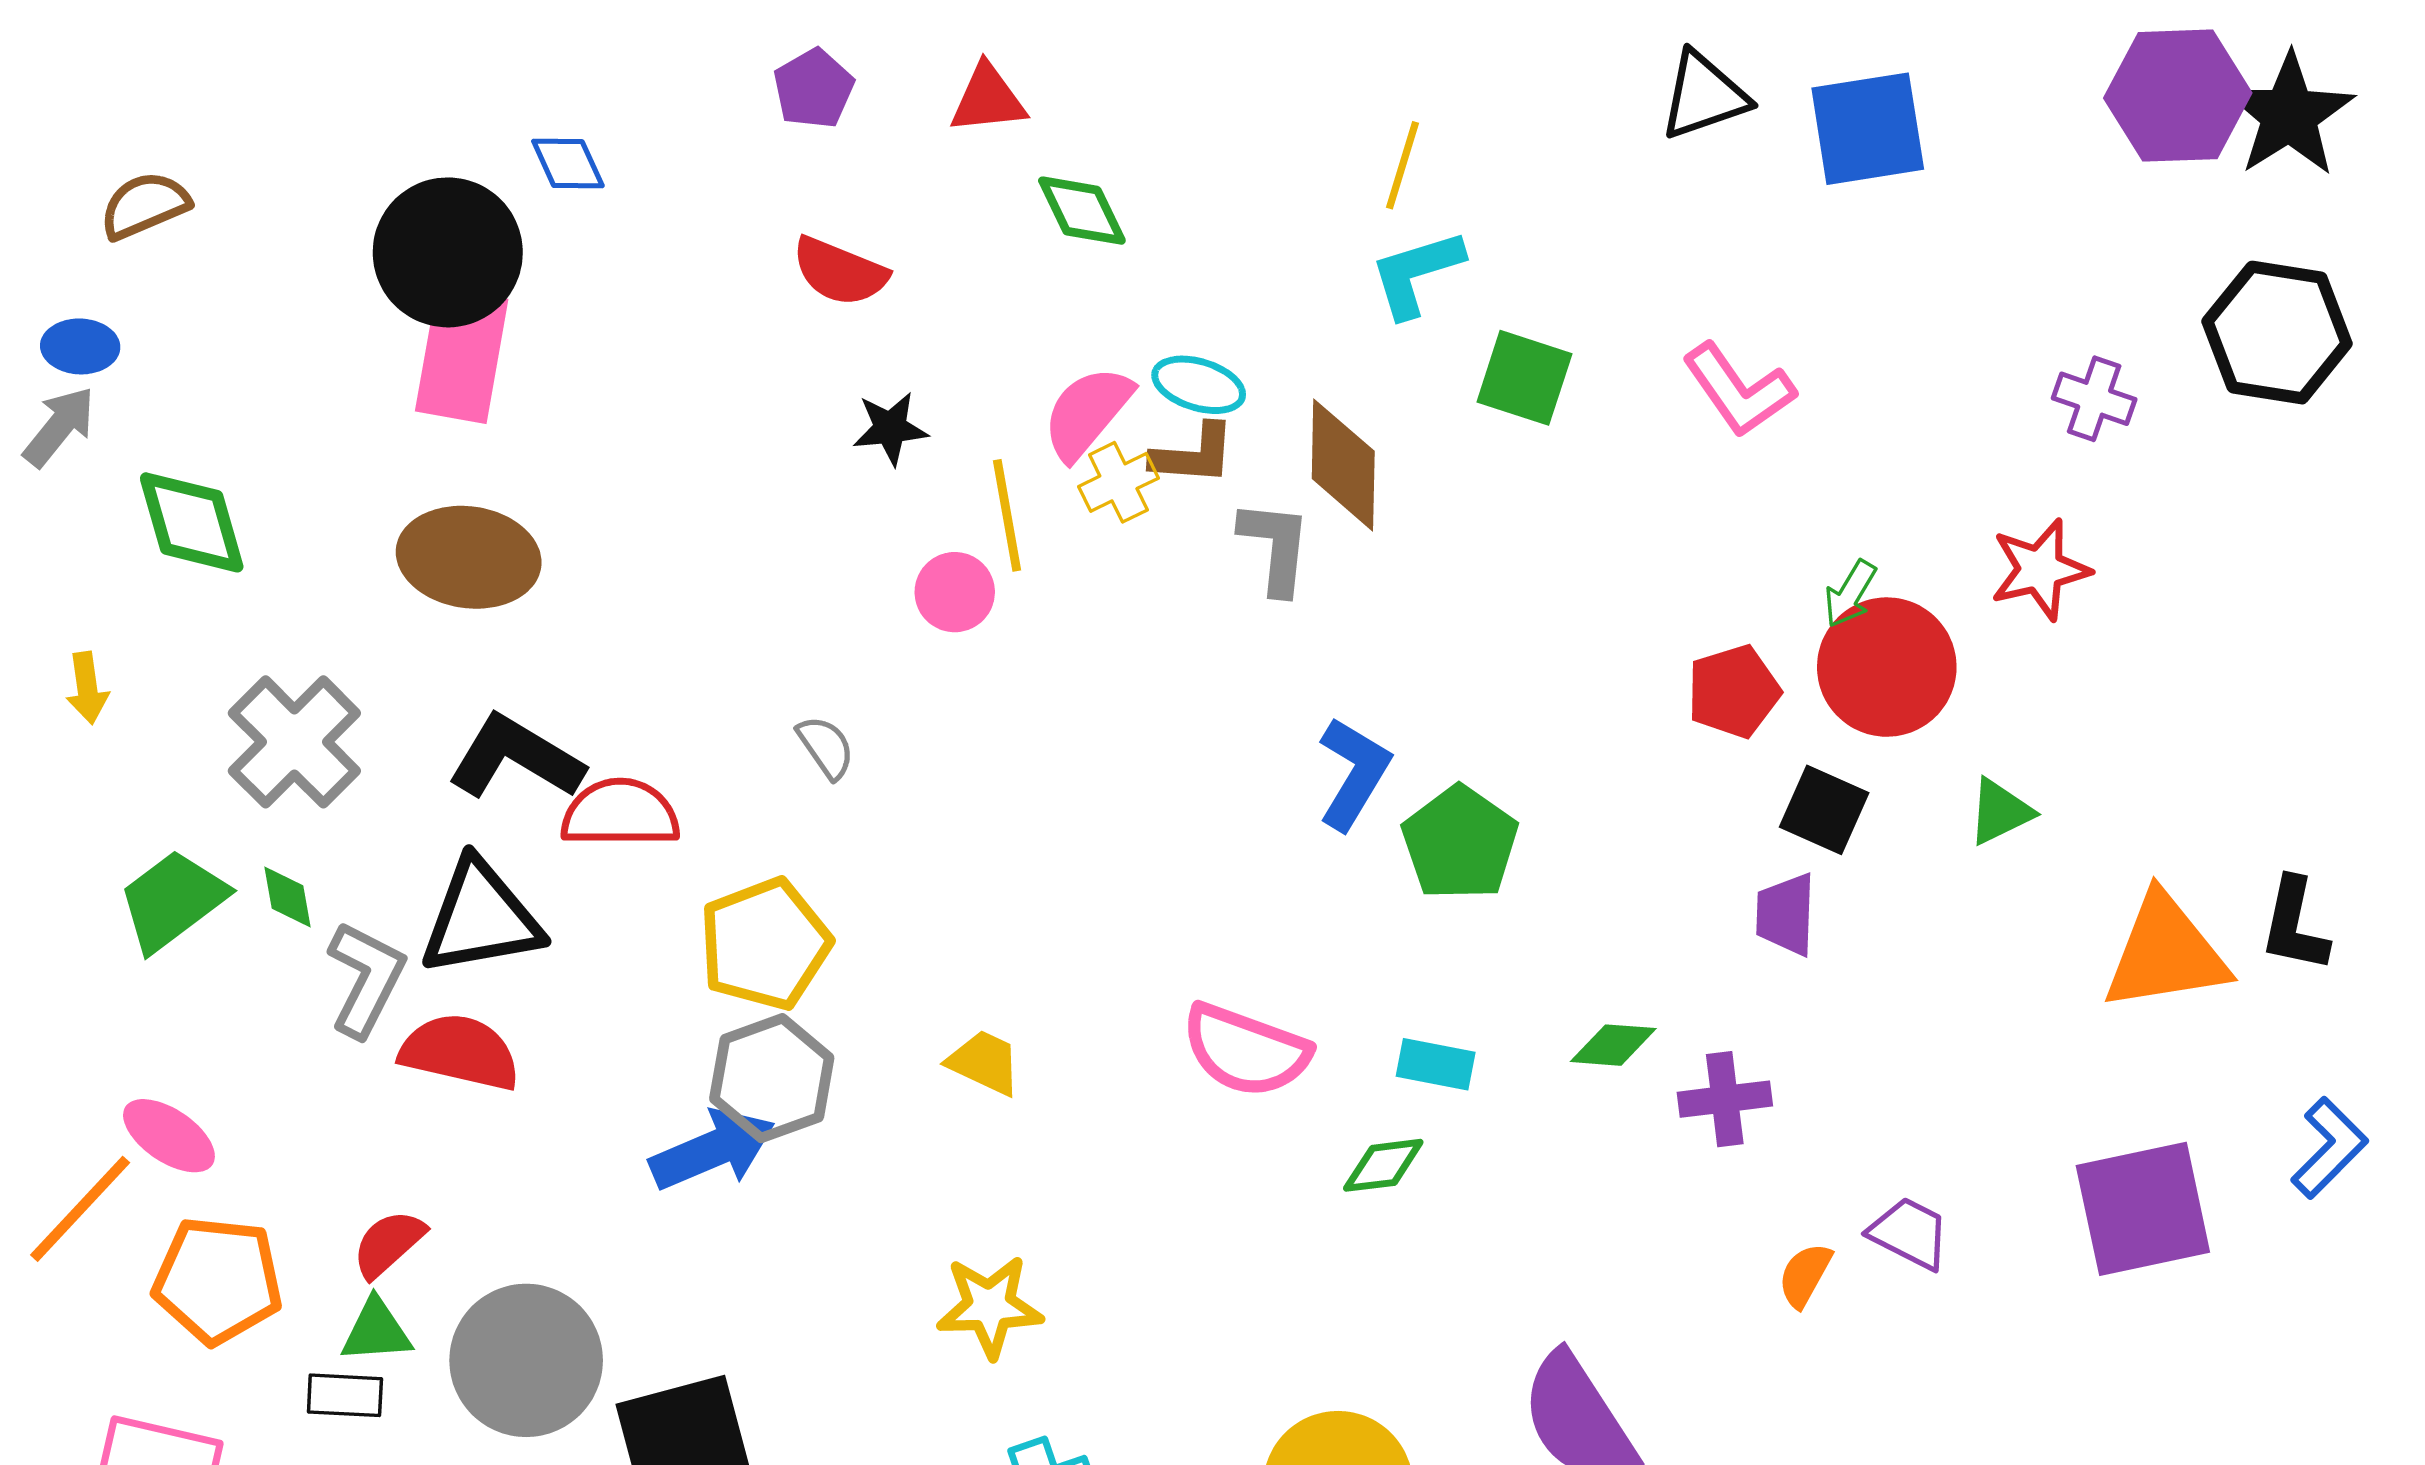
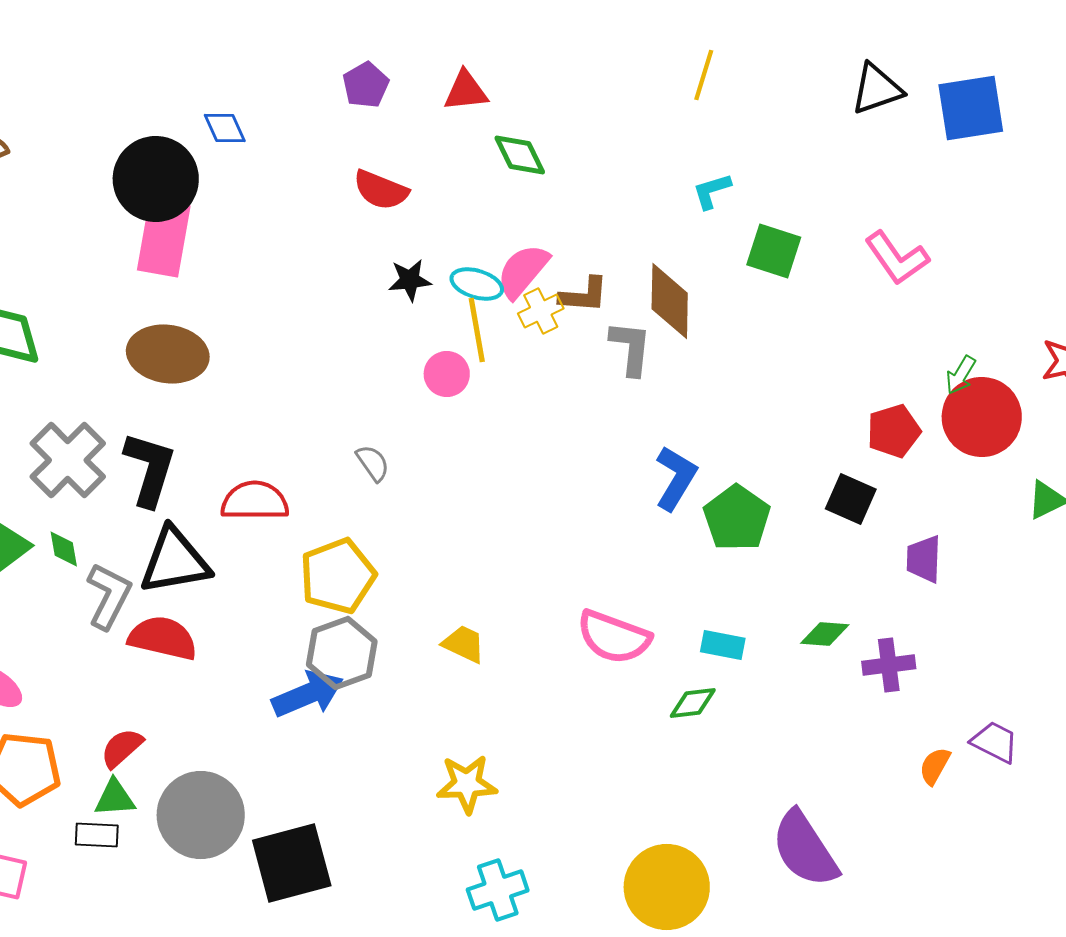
yellow line: (1402, 165) -> (704, 75), moved
cyan L-shape: (1416, 273) -> (712, 191), size x0.7
cyan ellipse: (1199, 385) -> (477, 284), moved
black L-shape: (516, 758) -> (150, 469), moved, turned 76
black square: (1824, 810) -> (851, 499), moved

